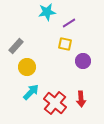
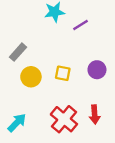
yellow square: (65, 44) -> (63, 73), moved
cyan arrow: (31, 92) -> (17, 123), moved

